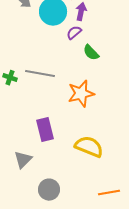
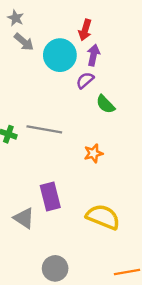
orange star: (81, 94) -> (93, 153), size x0.6
gray triangle: (23, 160) -> (24, 218), moved, turned -42

